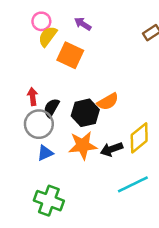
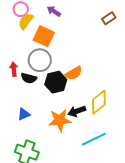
black semicircle: (51, 108) -> (29, 78), turned -105
gray circle: (39, 124) -> (40, 60), moved
orange star: (83, 145) -> (60, 120), moved

